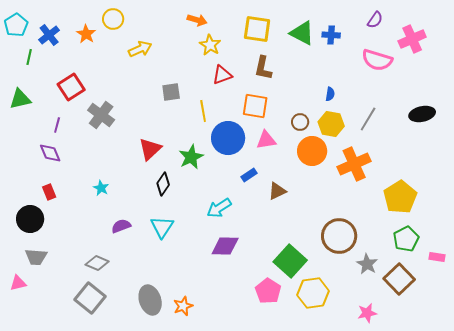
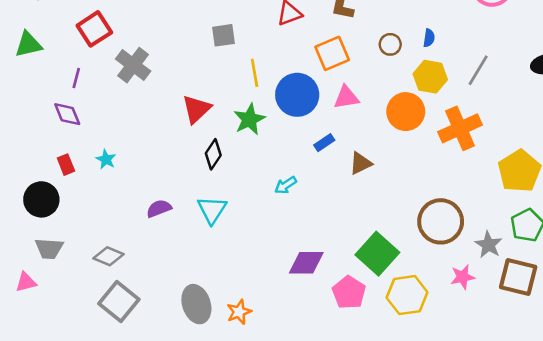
orange square: (255, 106) -> (332, 53), turned -32
yellow line: (203, 111) -> (255, 73), moved
brown circle: (300, 122) -> (390, 44), moved
cyan star: (101, 188) -> (106, 159), moved
cyan arrow: (219, 208) -> (286, 185), size x0.7
purple diamond: (225, 246) -> (306, 263), moved
gray diamond: (97, 263) -> (109, 256), moved
gray star: (367, 264) -> (488, 245), moved
brown square: (399, 279) -> (518, 277), turned -32
pink star: (367, 313) -> (463, 277), moved

